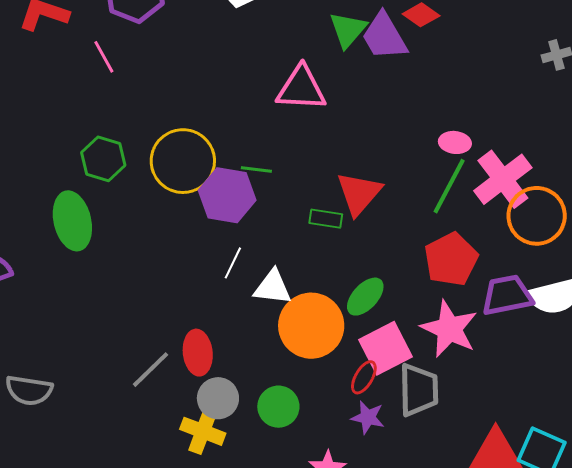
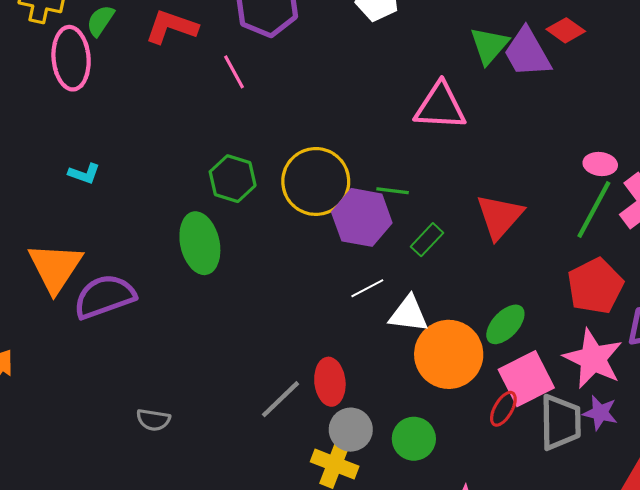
green rectangle: (326, 219) -> (427, 240), moved, turned -56
white line: (233, 263) -> (367, 288), turned 36
gray semicircle: (29, 390) -> (153, 420), size x0.7
purple star: (368, 417) -> (600, 413), moved

